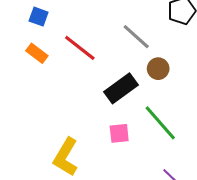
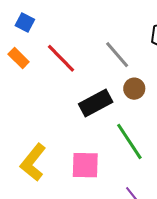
pink square: (119, 133) -> (85, 165), moved, size x1.4

